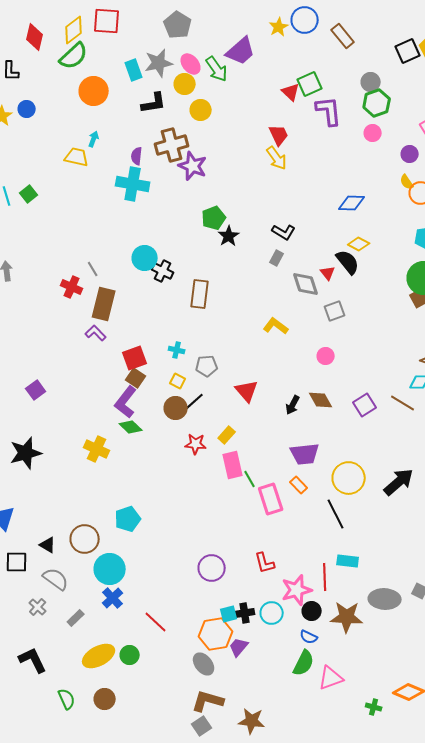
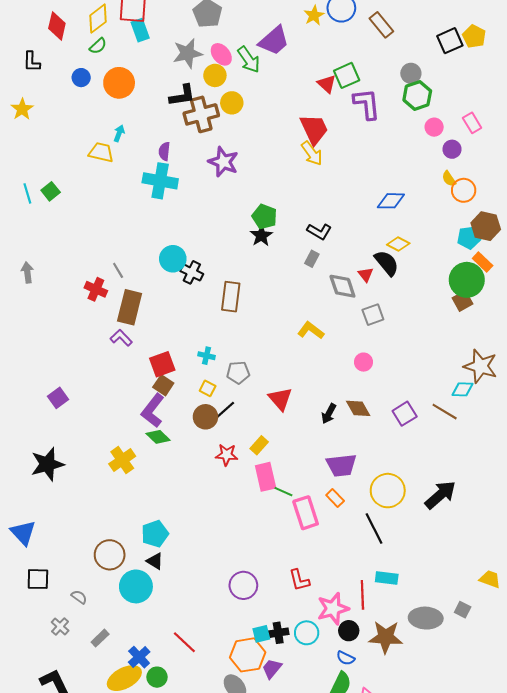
green semicircle: (74, 56) -> (98, 46), size x0.6
cyan rectangle: (134, 70) -> (140, 30), moved
blue circle: (27, 109) -> (81, 78), moved
pink circle: (373, 133) -> (434, 127), moved
red trapezoid: (279, 135) -> (314, 129), size x1.4
brown cross: (172, 145) -> (201, 114), moved
green pentagon: (214, 218) -> (264, 217), moved, turned -30
yellow cross: (97, 449) -> (122, 460), turned 30
green line: (250, 479) -> (283, 492), turned -36
black triangle: (48, 545) -> (155, 561), moved
gray semicircle: (56, 579) -> (79, 597), size x0.6
blue cross: (113, 598) -> (139, 657), moved

